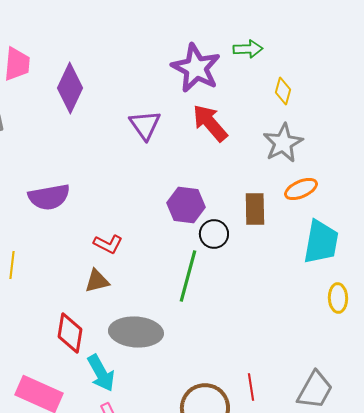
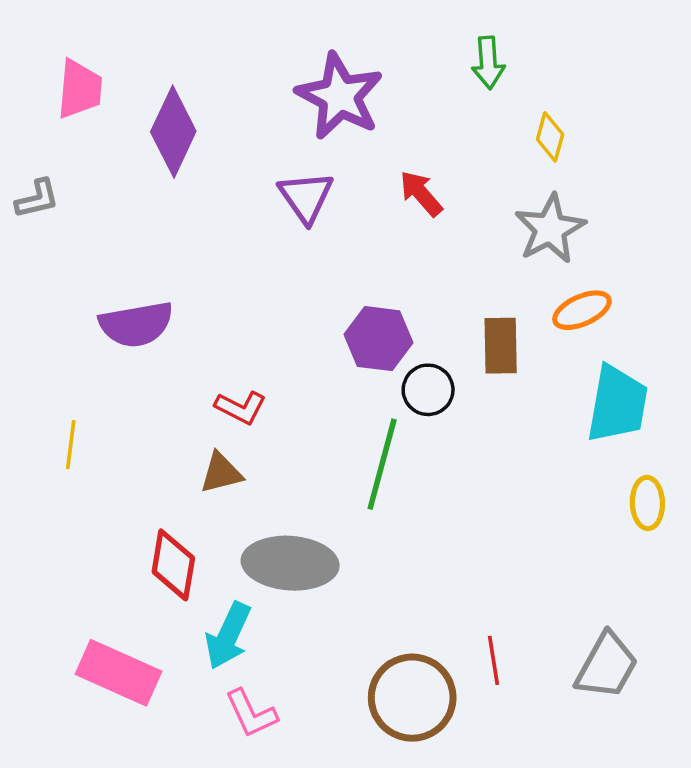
green arrow: (248, 49) -> (488, 63), turned 88
purple star: (196, 68) -> (340, 96), moved
red arrow: (210, 123) -> (421, 193), size x0.7
cyan arrow: (101, 373) -> (228, 636), turned 54

